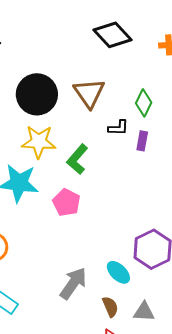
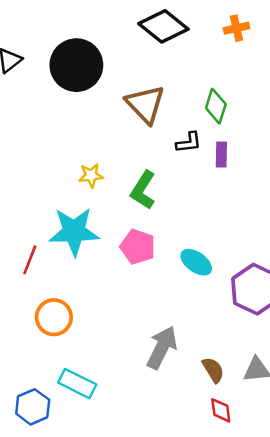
black circle: (37, 94) -> (76, 65), moved
yellow star: (39, 142) -> (91, 175), size x0.6
cyan ellipse: (118, 272) -> (196, 262), moved

